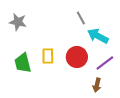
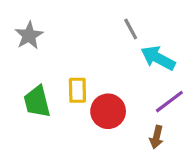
gray star: (18, 22) -> (29, 35), turned 30
red circle: (77, 57) -> (108, 111), moved

